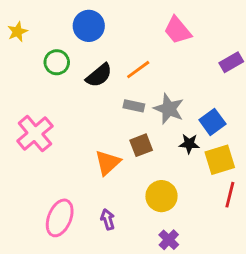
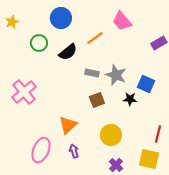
orange line: (138, 70) -> (95, 38), moved
blue square: (212, 122) -> (146, 84), turned -30
yellow square: (220, 160) -> (149, 159), moved, turned 30
orange triangle: (108, 163) -> (68, 125), moved

